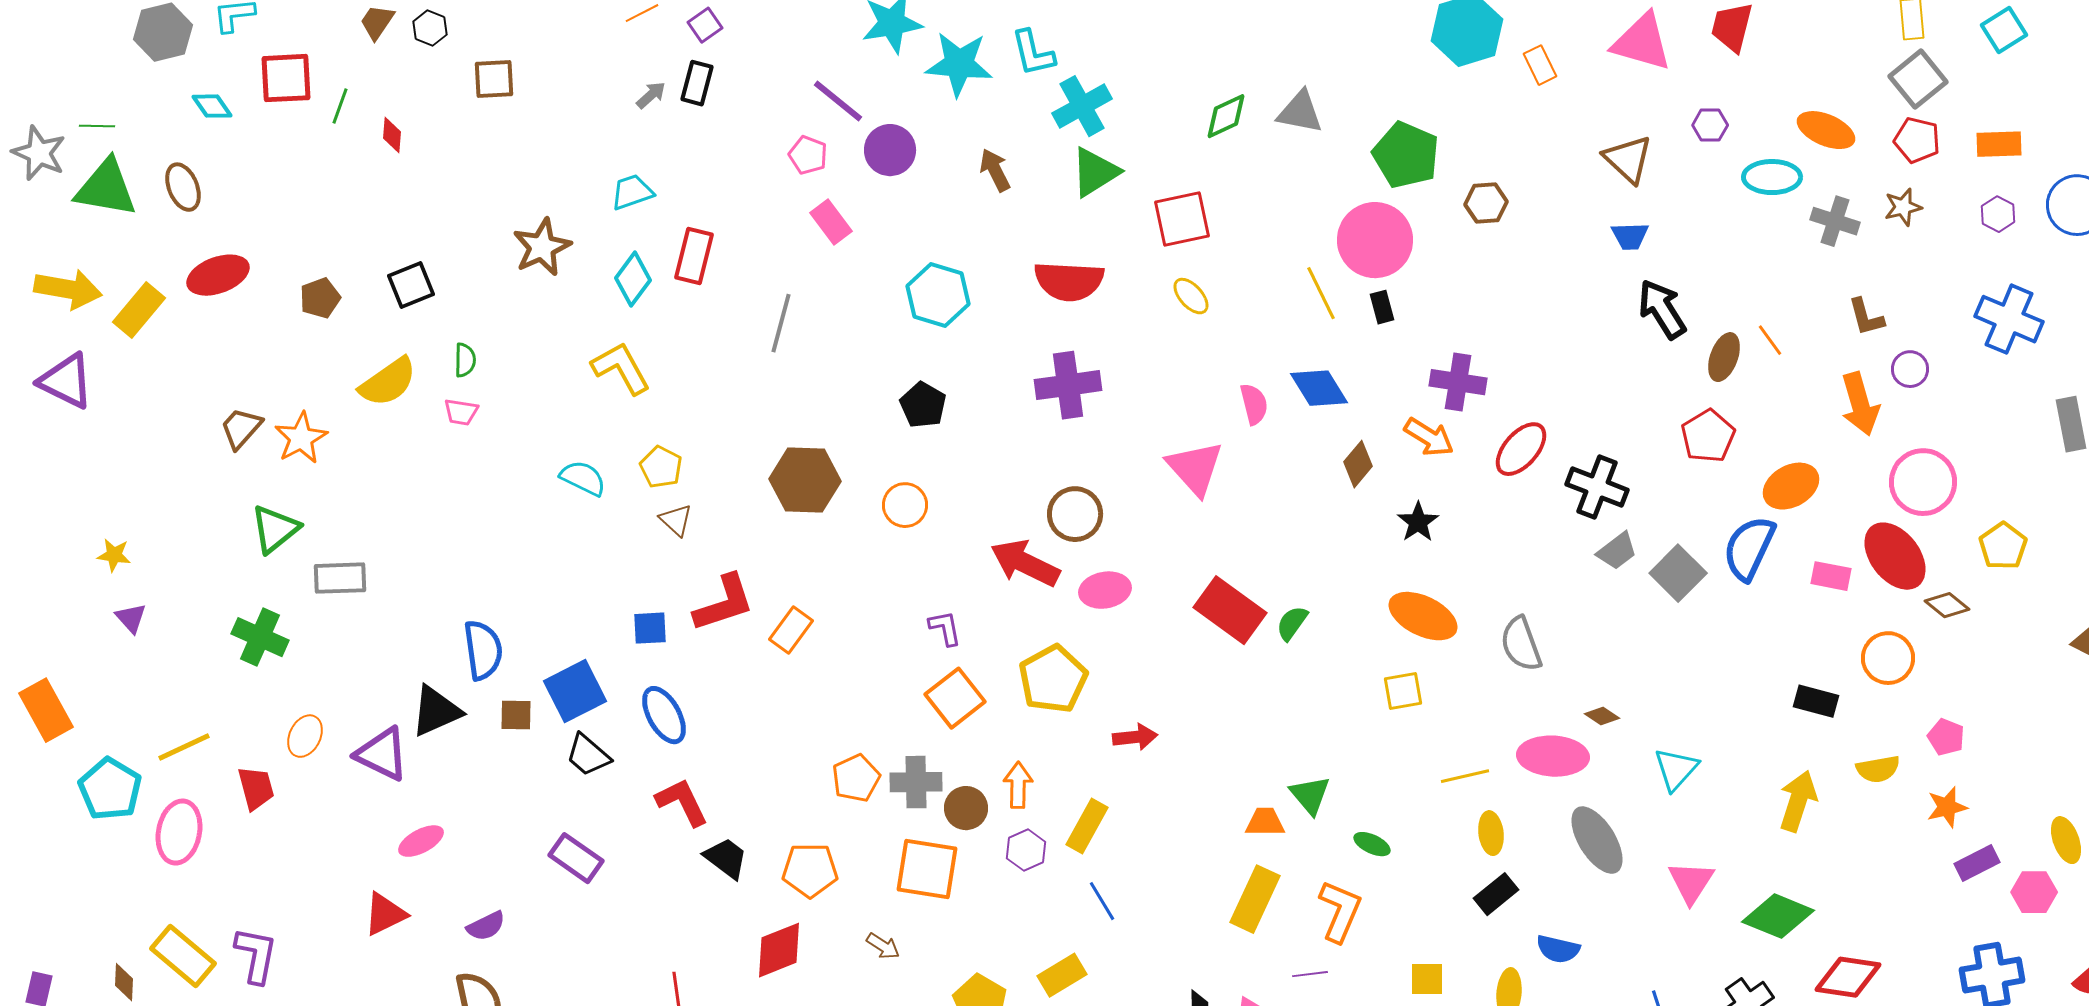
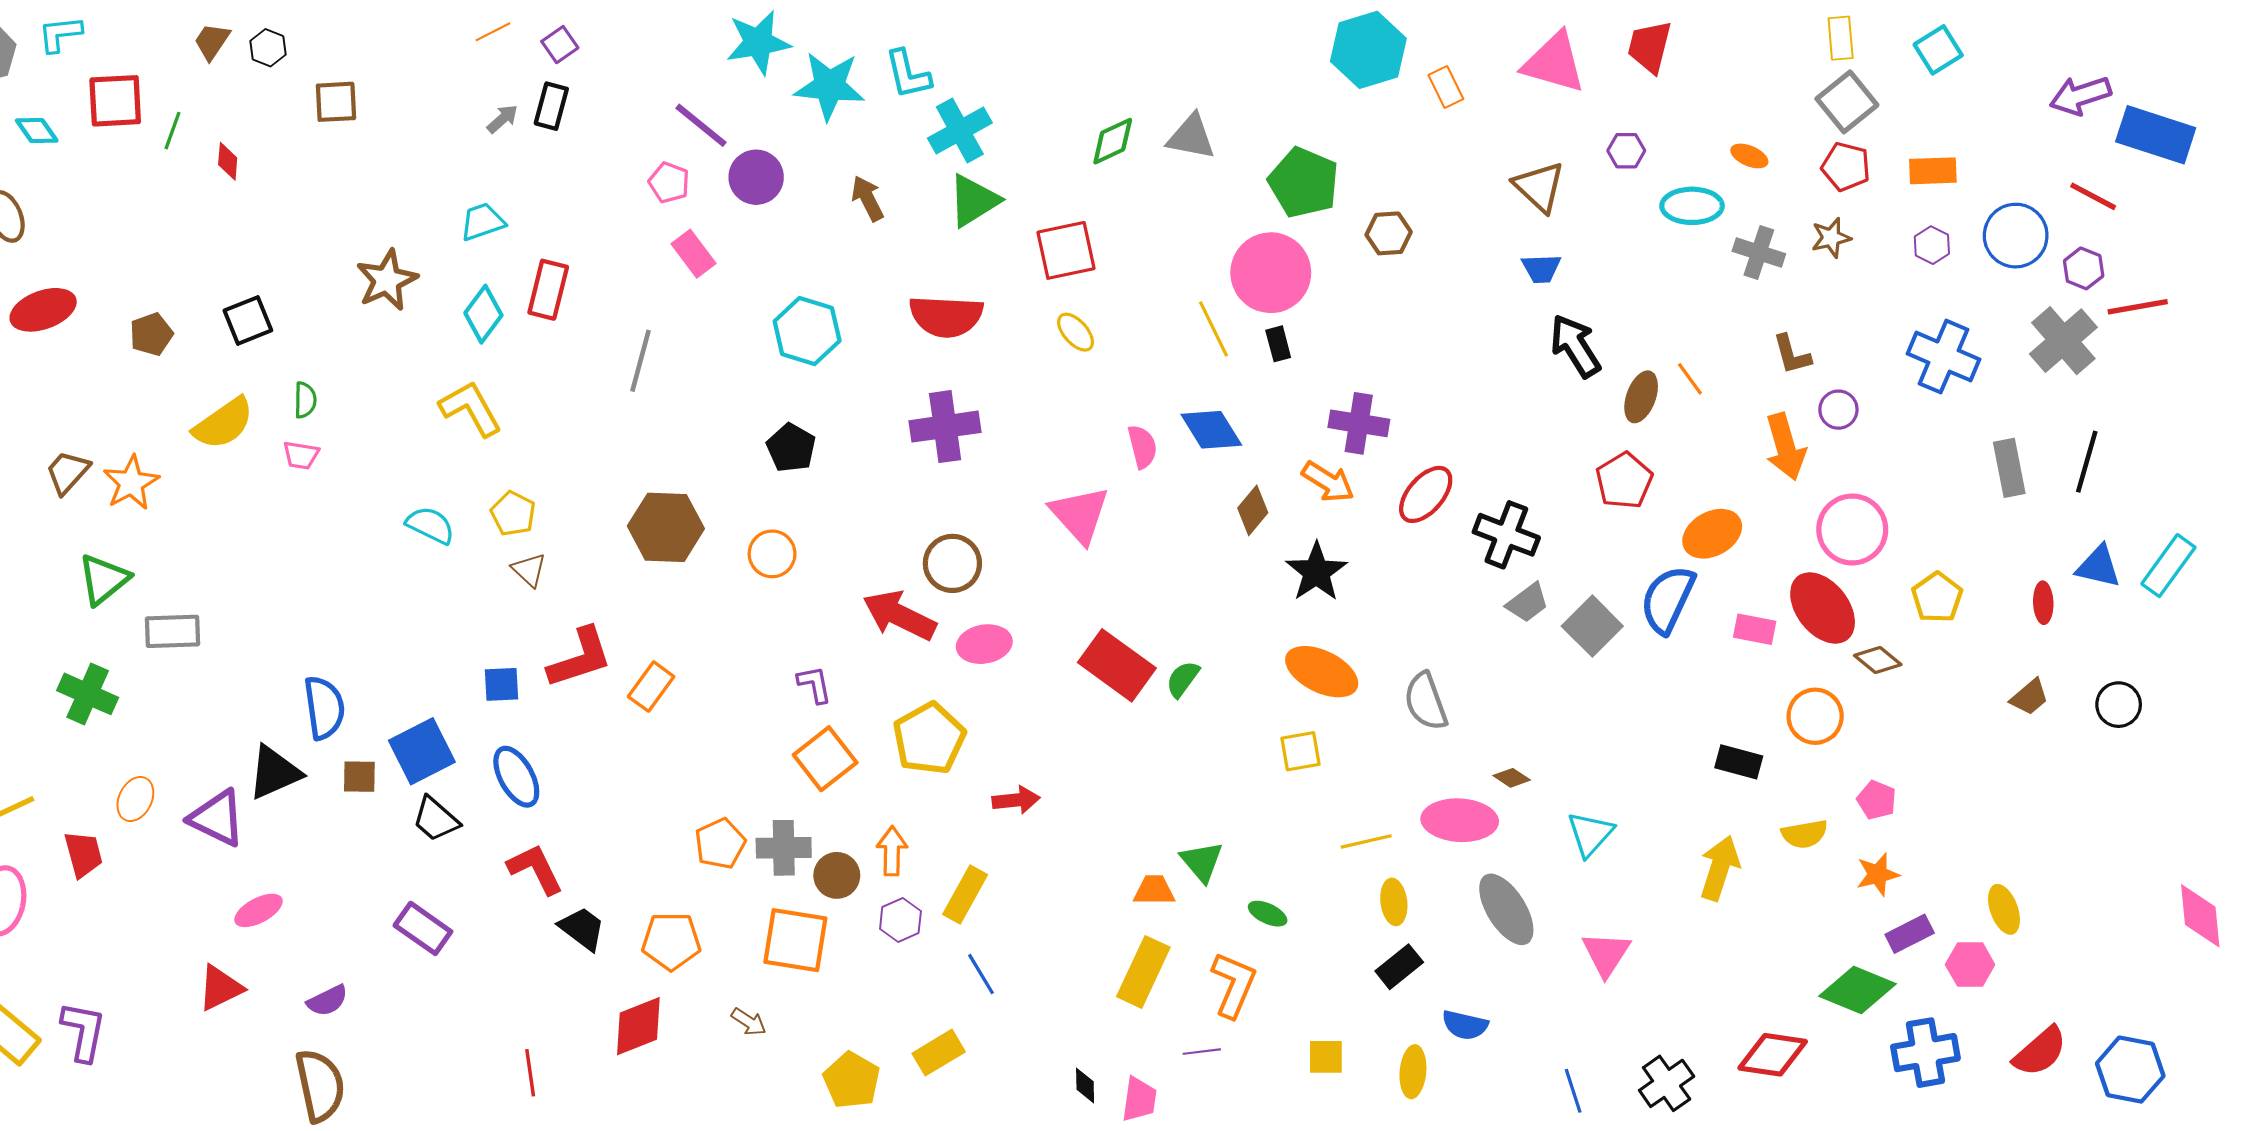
orange ellipse: (1826, 130) -> (1749, 156), size x0.6
black star: (1418, 522) -> (1316, 572), size x1.4
green diamond: (1778, 916) -> (1858, 990), moved

